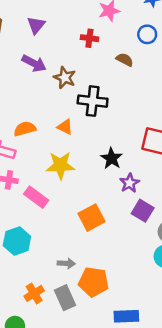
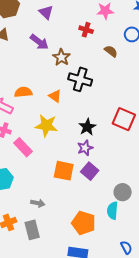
purple triangle: (36, 25) -> (46, 12), turned -35
purple star: (129, 183) -> (85, 148), moved
purple square: (143, 211) -> (90, 171), moved
orange square: (92, 218) -> (64, 171), turned 30
orange pentagon: (94, 282) -> (84, 223), moved

